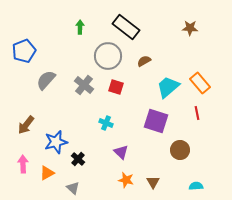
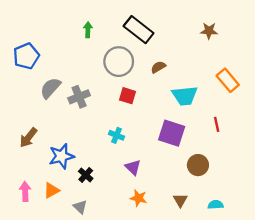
orange rectangle: (200, 83) -> (228, 80), moved
gray cross: (84, 85) -> (79, 97), moved, turned 30
cyan trapezoid: (168, 87) -> (185, 96), turned -145
pink arrow: (23, 164) -> (25, 191), moved
brown triangle: (153, 182) -> (180, 200), moved

